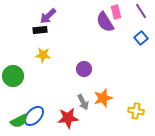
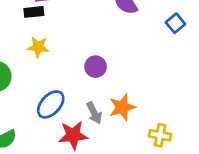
yellow cross: (136, 111) -> (160, 135), moved
blue ellipse: (34, 116) -> (51, 104), moved

